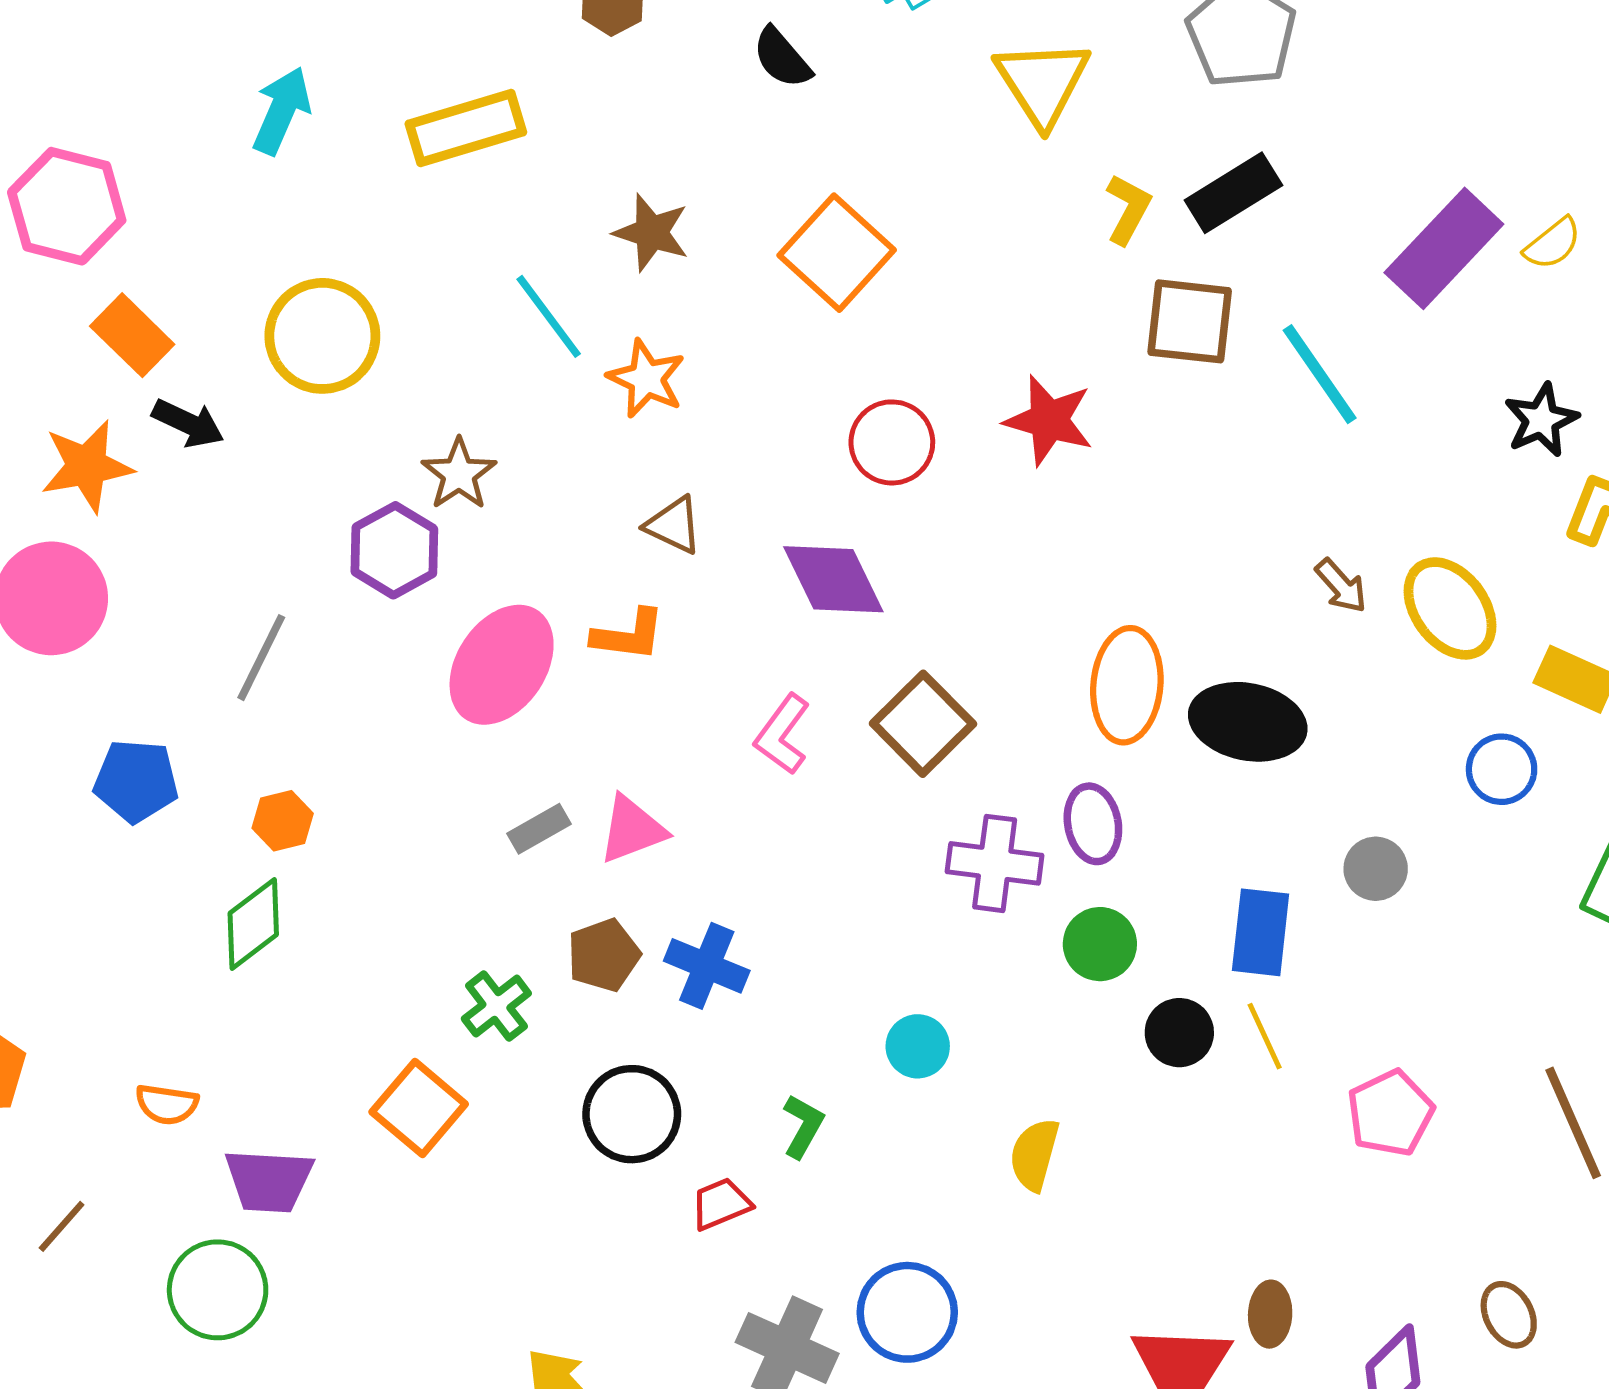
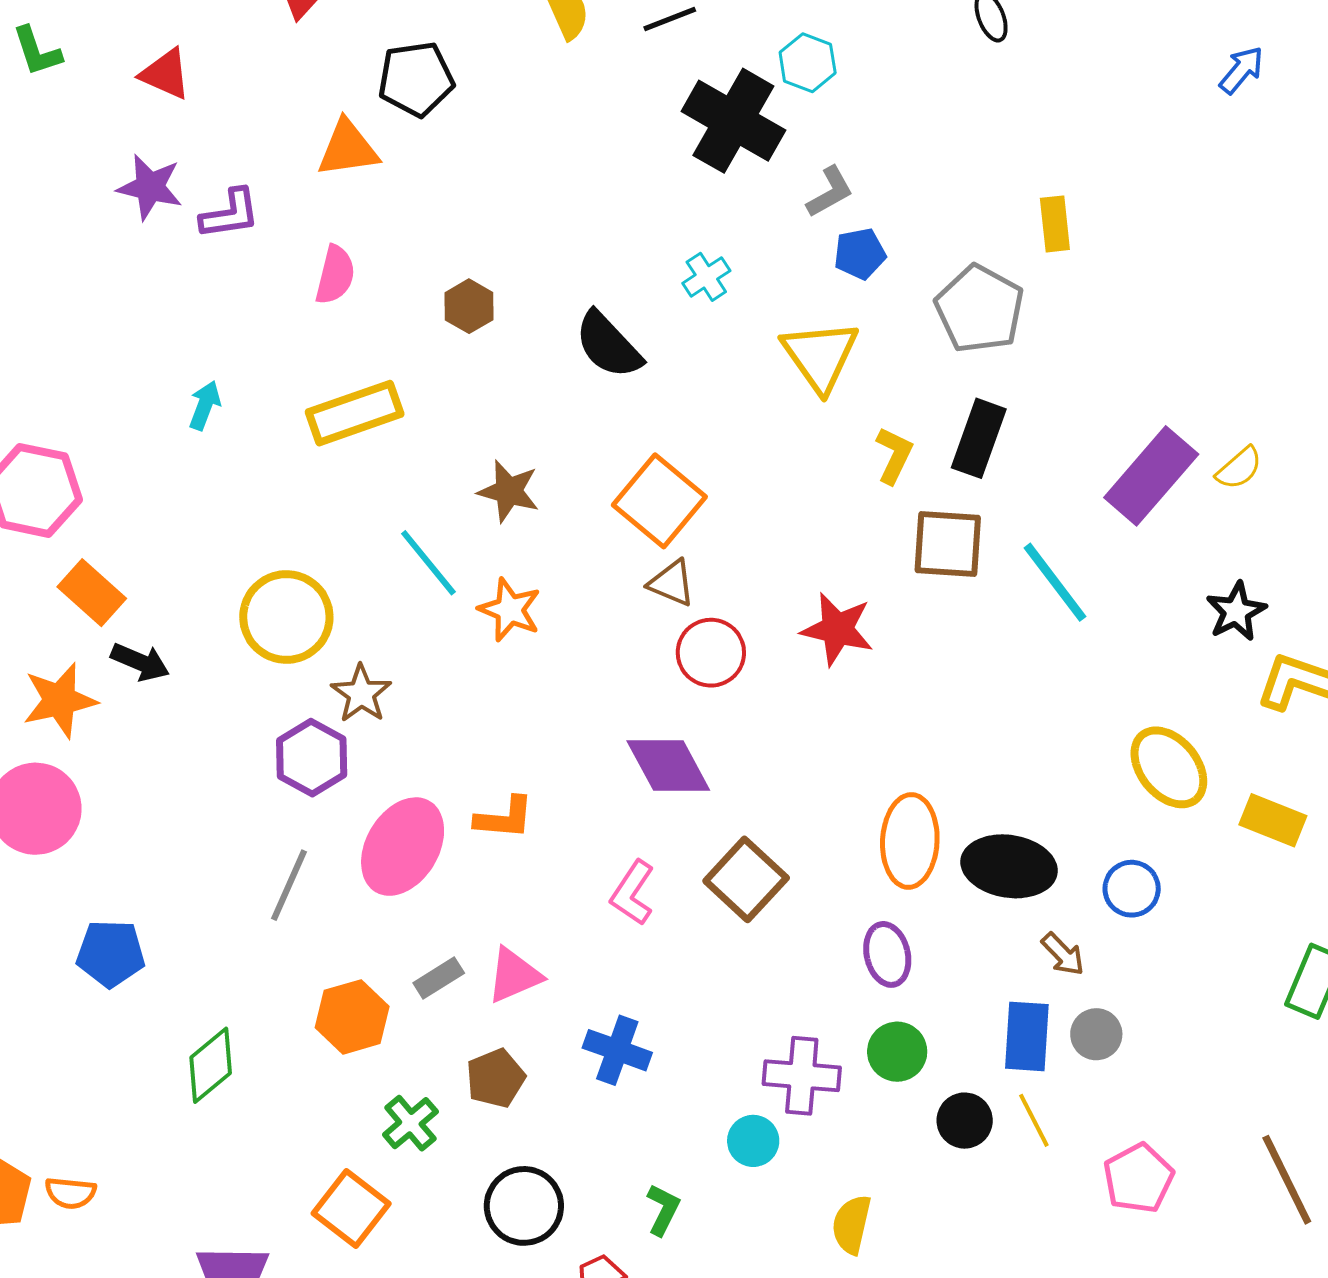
black semicircle: (782, 58) -> (608, 345), size x1.4
cyan arrow: (282, 111) -> (205, 405), size x0.7
black rectangle: (1233, 193) -> (979, 438), turned -36
yellow circle: (322, 336) -> (286, 617), moved
brown triangle: (674, 525) -> (672, 583), moved
brown arrow: (1341, 586) -> (1063, 954), moved
gray line: (261, 658) -> (289, 885), moved
blue circle: (1502, 769) -> (1132, 889), moved
orange hexagon: (283, 821) -> (352, 1017), moved, size x1.5
purple cross: (995, 863) -> (802, 1076), moved
gray circle: (1376, 869) -> (1096, 1034), moved
blue cross: (707, 966) -> (617, 1050), moved
orange semicircle: (167, 1104) -> (70, 1193), moved

